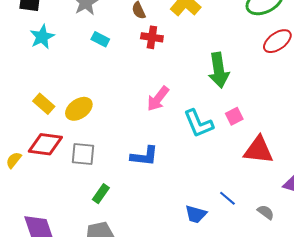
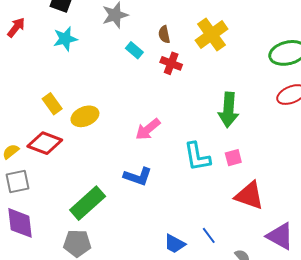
cyan rectangle: (100, 39) -> (134, 50), moved
pink arrow: (158, 99) -> (148, 129), moved
gray square: (83, 154) -> (18, 181), moved, turned -30
green rectangle: (101, 194) -> (88, 203), size x1.8

